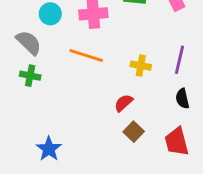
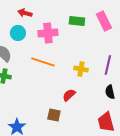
brown square: (134, 132) -> (54, 115), moved, turned -32

